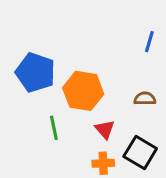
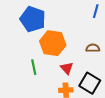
blue pentagon: (35, 72) -> (33, 19), moved

